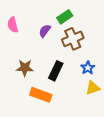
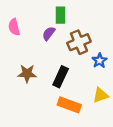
green rectangle: (65, 17) -> (61, 15), moved, turned -56
blue star: (88, 68) -> (100, 61), moved
orange rectangle: (41, 95) -> (69, 105), moved

